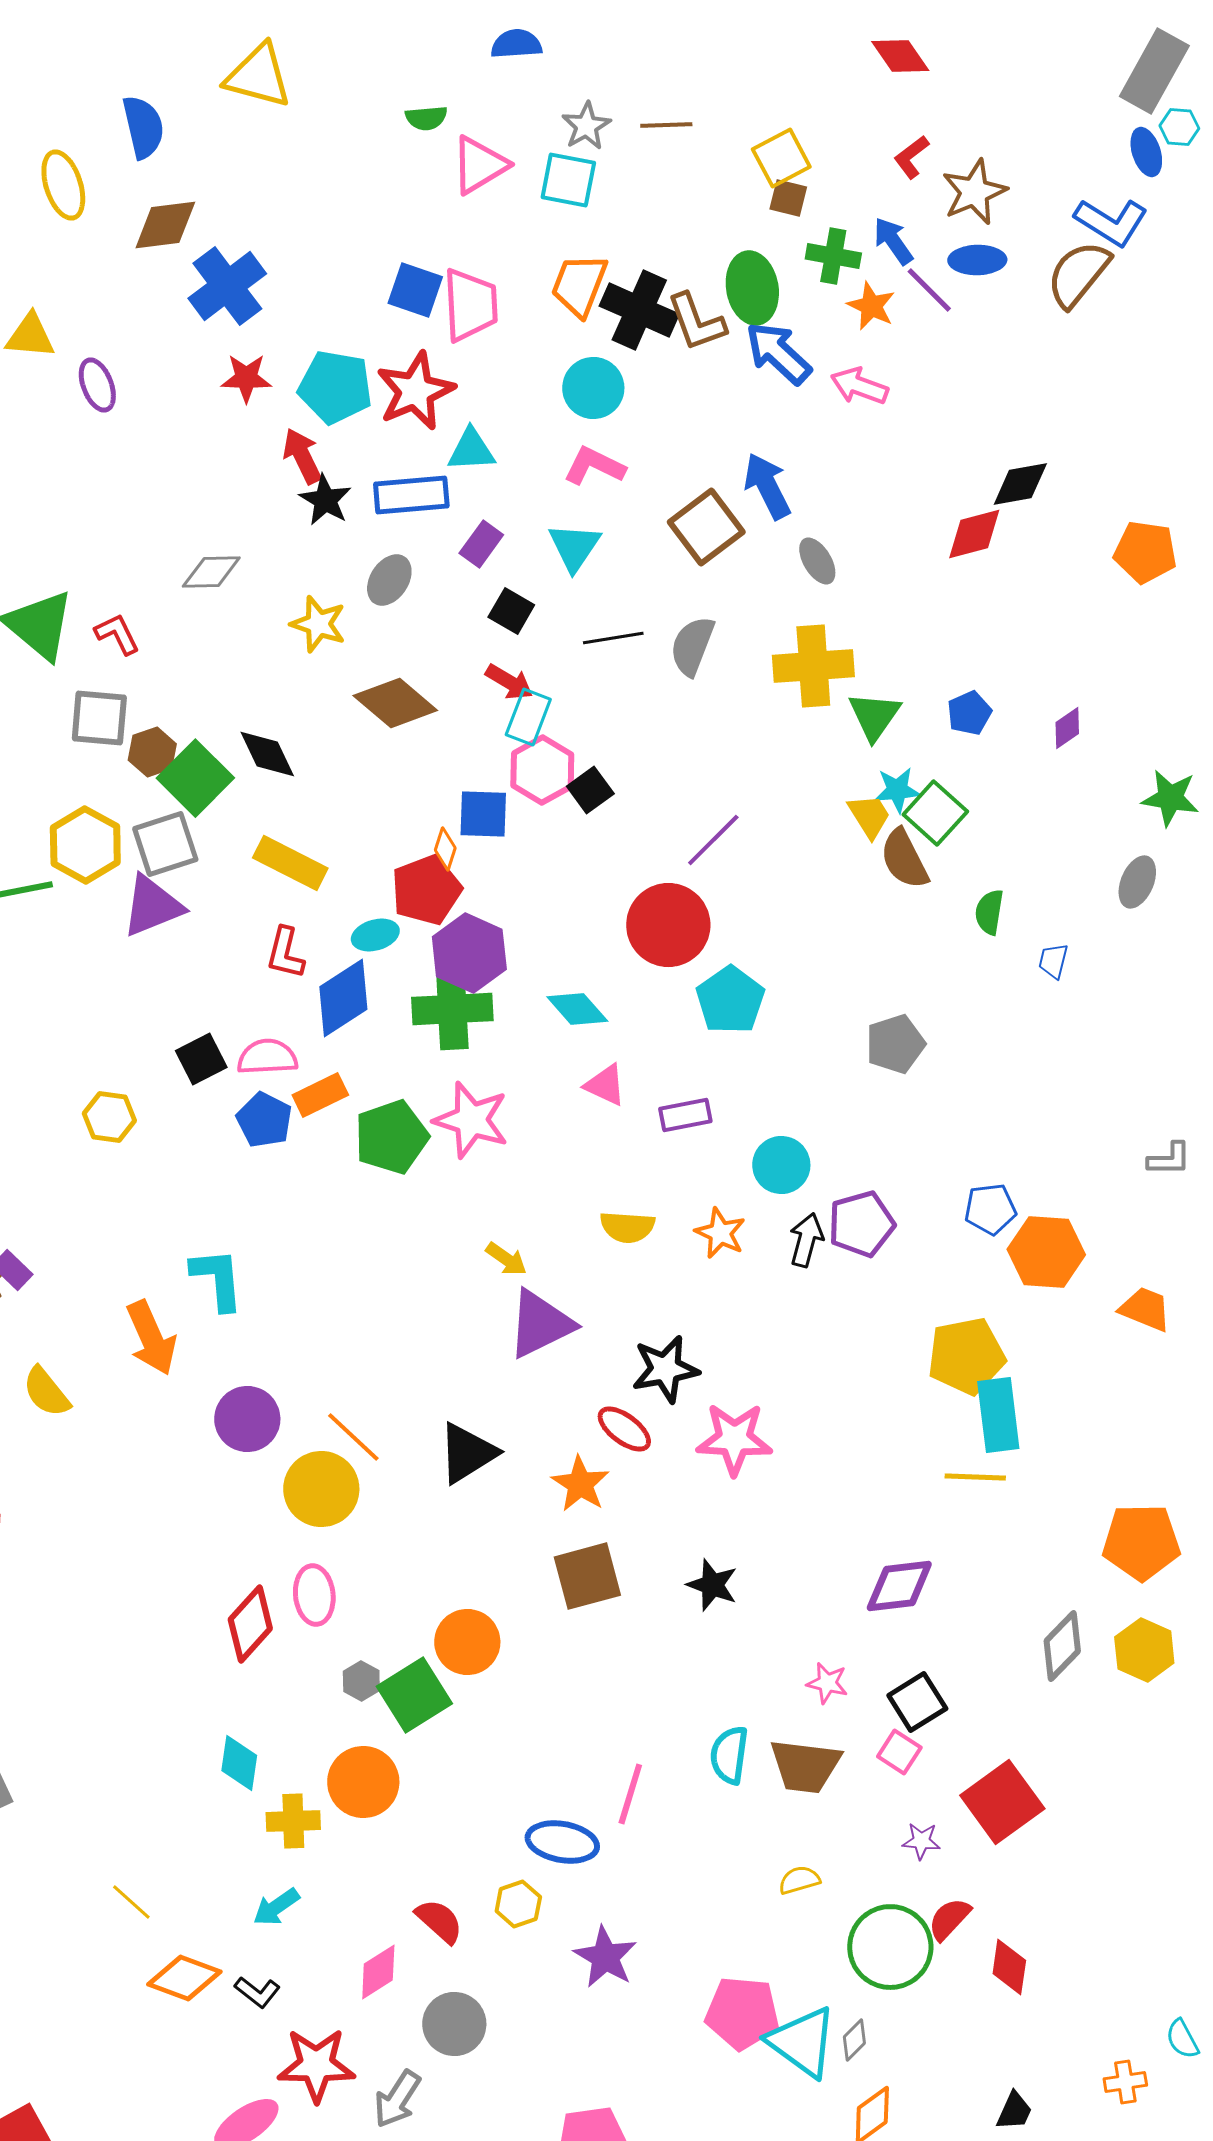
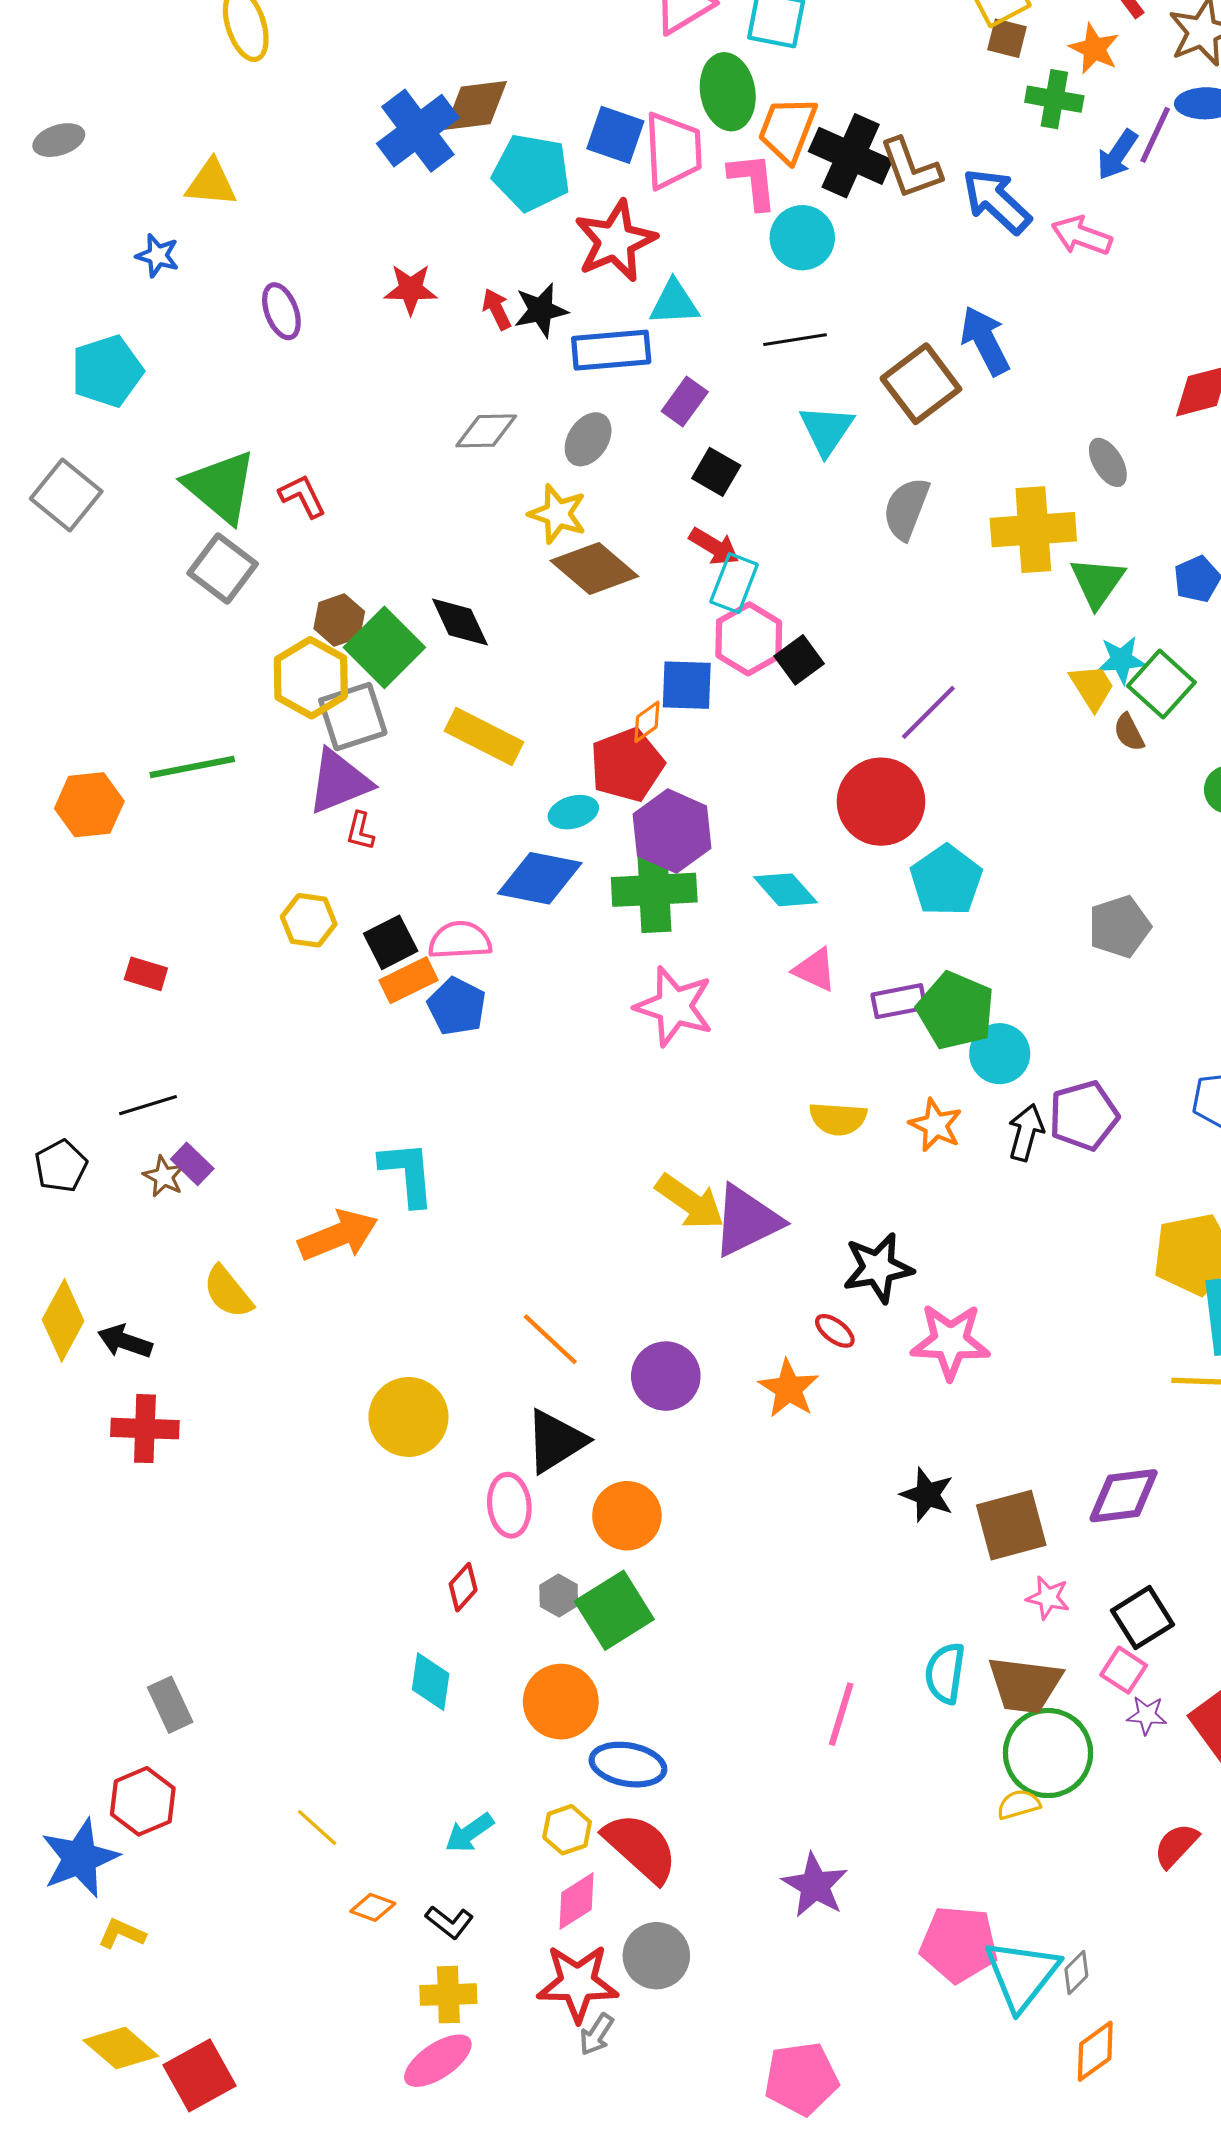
brown diamond: (165, 225) -> (476, 105), moved
blue arrow: (893, 241) -> (1117, 155), moved, turned -111
green ellipse: (752, 288) -> (728, 92), moved
purple line: (929, 290) -> (1155, 135), turned 70
orange star: (871, 306) -> (1094, 49), moved
red star: (246, 378) -> (411, 289), moved
purple ellipse: (97, 385) -> (281, 311), moved
cyan pentagon: (335, 387) -> (531, 173), moved
red arrow: (302, 456) -> (497, 309), size x0.7
pink L-shape: (594, 466) -> (753, 181), moved, turned 58
black star: (325, 500) -> (541, 310), moved, turned 30
cyan triangle: (574, 547) -> (826, 430), moved
gray ellipse: (817, 561) -> (1108, 462), moved
gray diamond: (211, 572) -> (486, 431), moved
yellow star: (318, 624) -> (558, 514), moved
black line: (613, 638) -> (795, 340), moved
gray square: (99, 718) -> (223, 568), moved, turned 32
yellow hexagon: (85, 845) -> (311, 678), moved
orange diamond: (445, 849) -> (647, 722), turned 36
brown semicircle: (904, 859) -> (1129, 732), size x0.6
red L-shape: (285, 953) -> (360, 831), moved, size x0.7
blue diamond: (343, 998) -> (540, 878), turned 44
orange rectangle: (320, 1095) -> (408, 980), moved
yellow hexagon: (109, 1117) -> (309, 920), moved
green pentagon: (391, 1137) -> (956, 1011), moved, turned -30
yellow arrow: (506, 1259) -> (690, 1202), moved, size x1.6
orange arrow: (151, 1338) -> (338, 1235), turned -88
purple circle: (247, 1419) -> (666, 1376), moved
red ellipse: (624, 1429) -> (835, 1331), size x0.7
black triangle: (467, 1453) -> (556, 1441), moved
yellow circle: (321, 1489) -> (408, 1417), moved
brown square: (587, 1576) -> (1011, 1525), moved
red diamond: (250, 1624) -> (463, 1587), moved, size x0.6
orange circle: (467, 1642) -> (627, 1516), moved
yellow cross: (293, 1821) -> (448, 1995), moved
purple star: (921, 1841) -> (1147, 1715), moved
blue ellipse: (562, 1842) -> (628, 1765), moved
yellow hexagon: (518, 1904) -> (567, 1830), moved
red semicircle: (439, 1921) -> (641, 1848), size x1.5
green circle: (890, 1947) -> (1048, 1753), moved
orange diamond: (184, 1978) -> (373, 1907), size x0.6
cyan triangle: (802, 2042) -> (1022, 1975), turned 32
red star: (316, 2065) -> (578, 1983), moved
gray arrow: (397, 2099) -> (596, 2034), size x0.7

